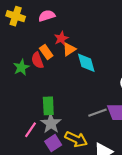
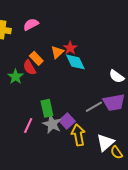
red star: (61, 38) -> (70, 48), moved
pink line: (31, 130) -> (28, 125), moved
yellow arrow: (76, 139) -> (78, 135), turned -115
purple square: (53, 143) -> (67, 121), moved

